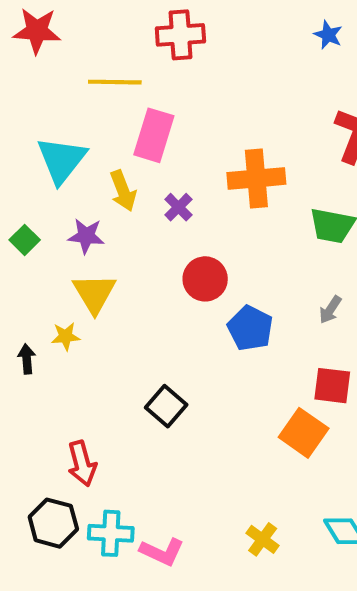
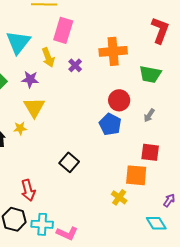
red circle: (205, 279) -> (119, 100), moved
orange square: (304, 433) -> (136, 175), turned -30
yellow cross: (263, 539) -> (119, 197), moved

